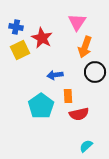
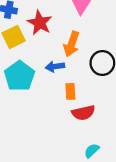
orange arrow: (85, 47) -> (72, 44), moved
cyan pentagon: (41, 106) -> (19, 76), moved

